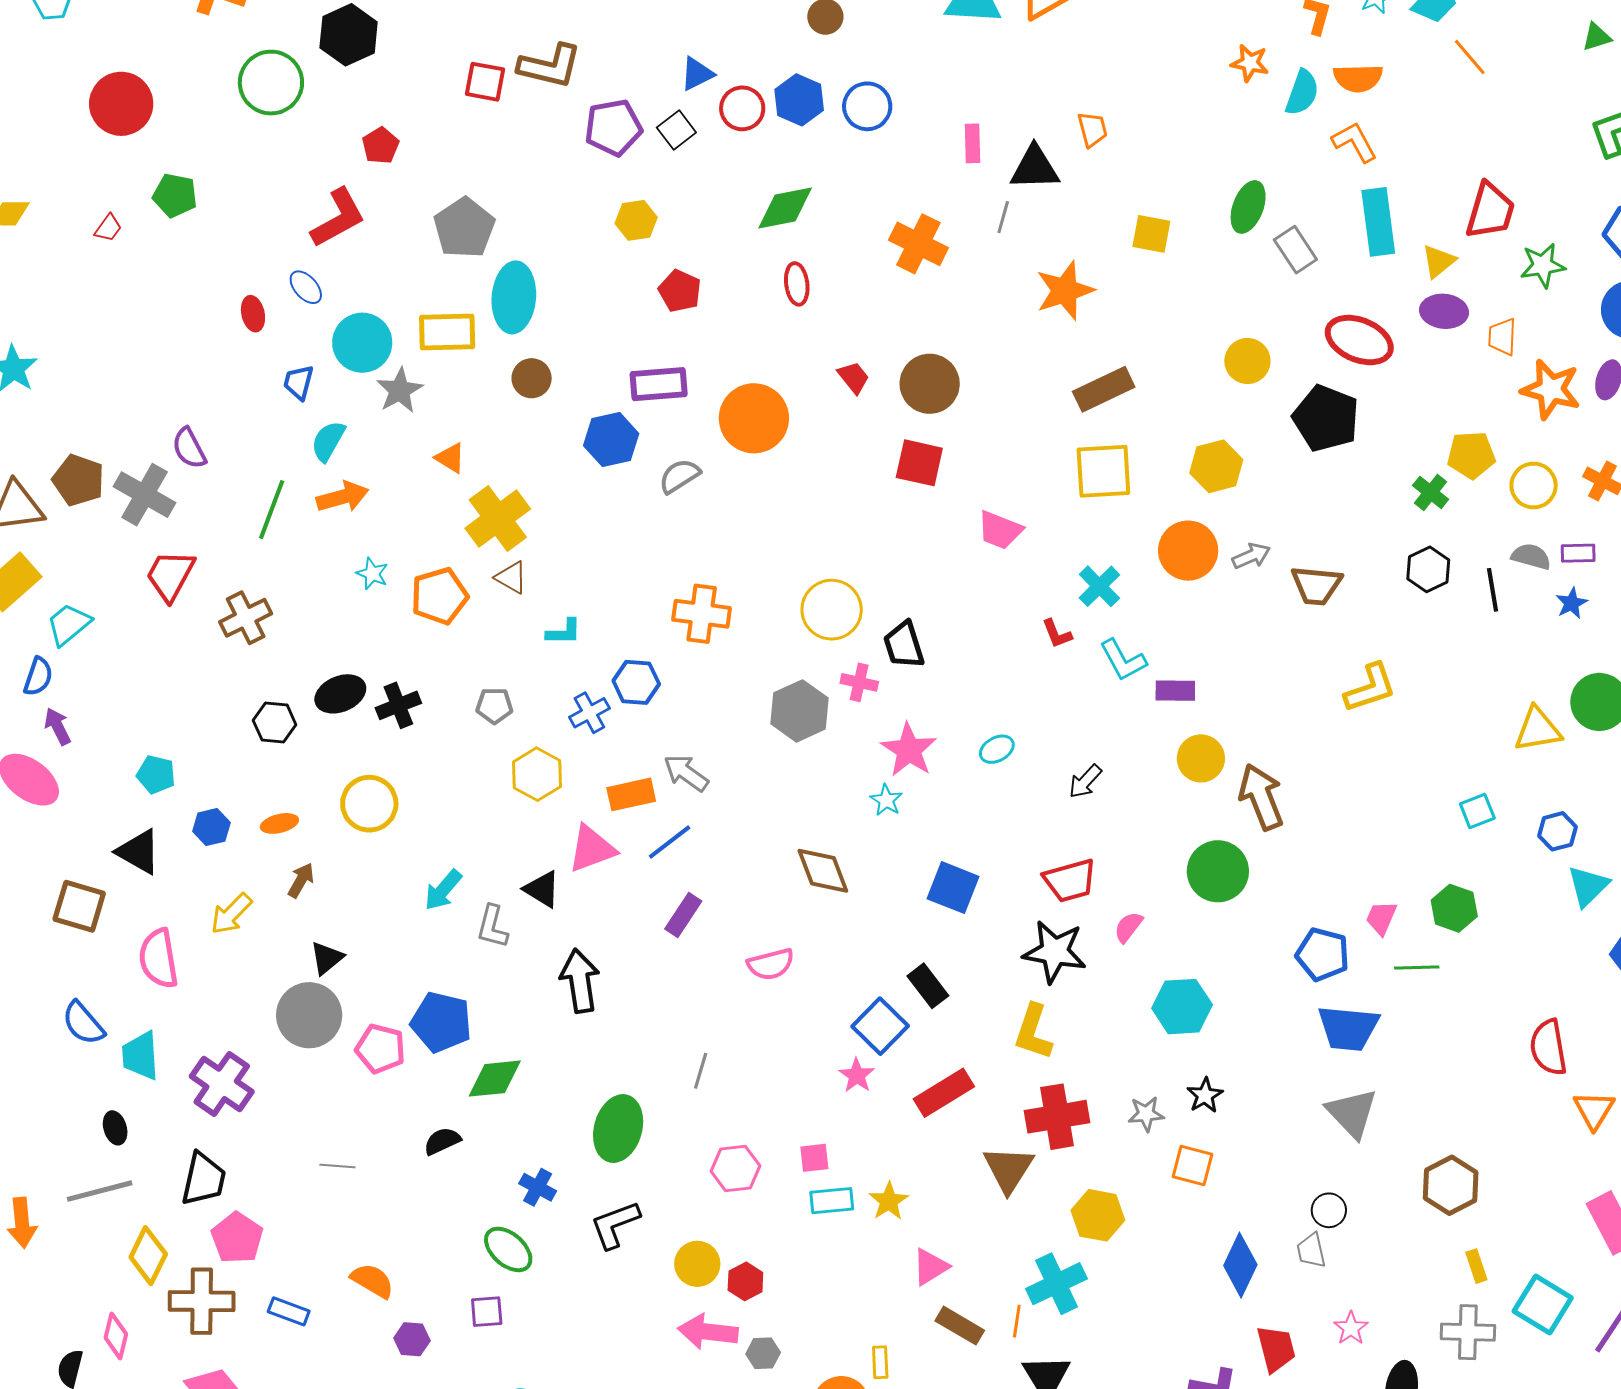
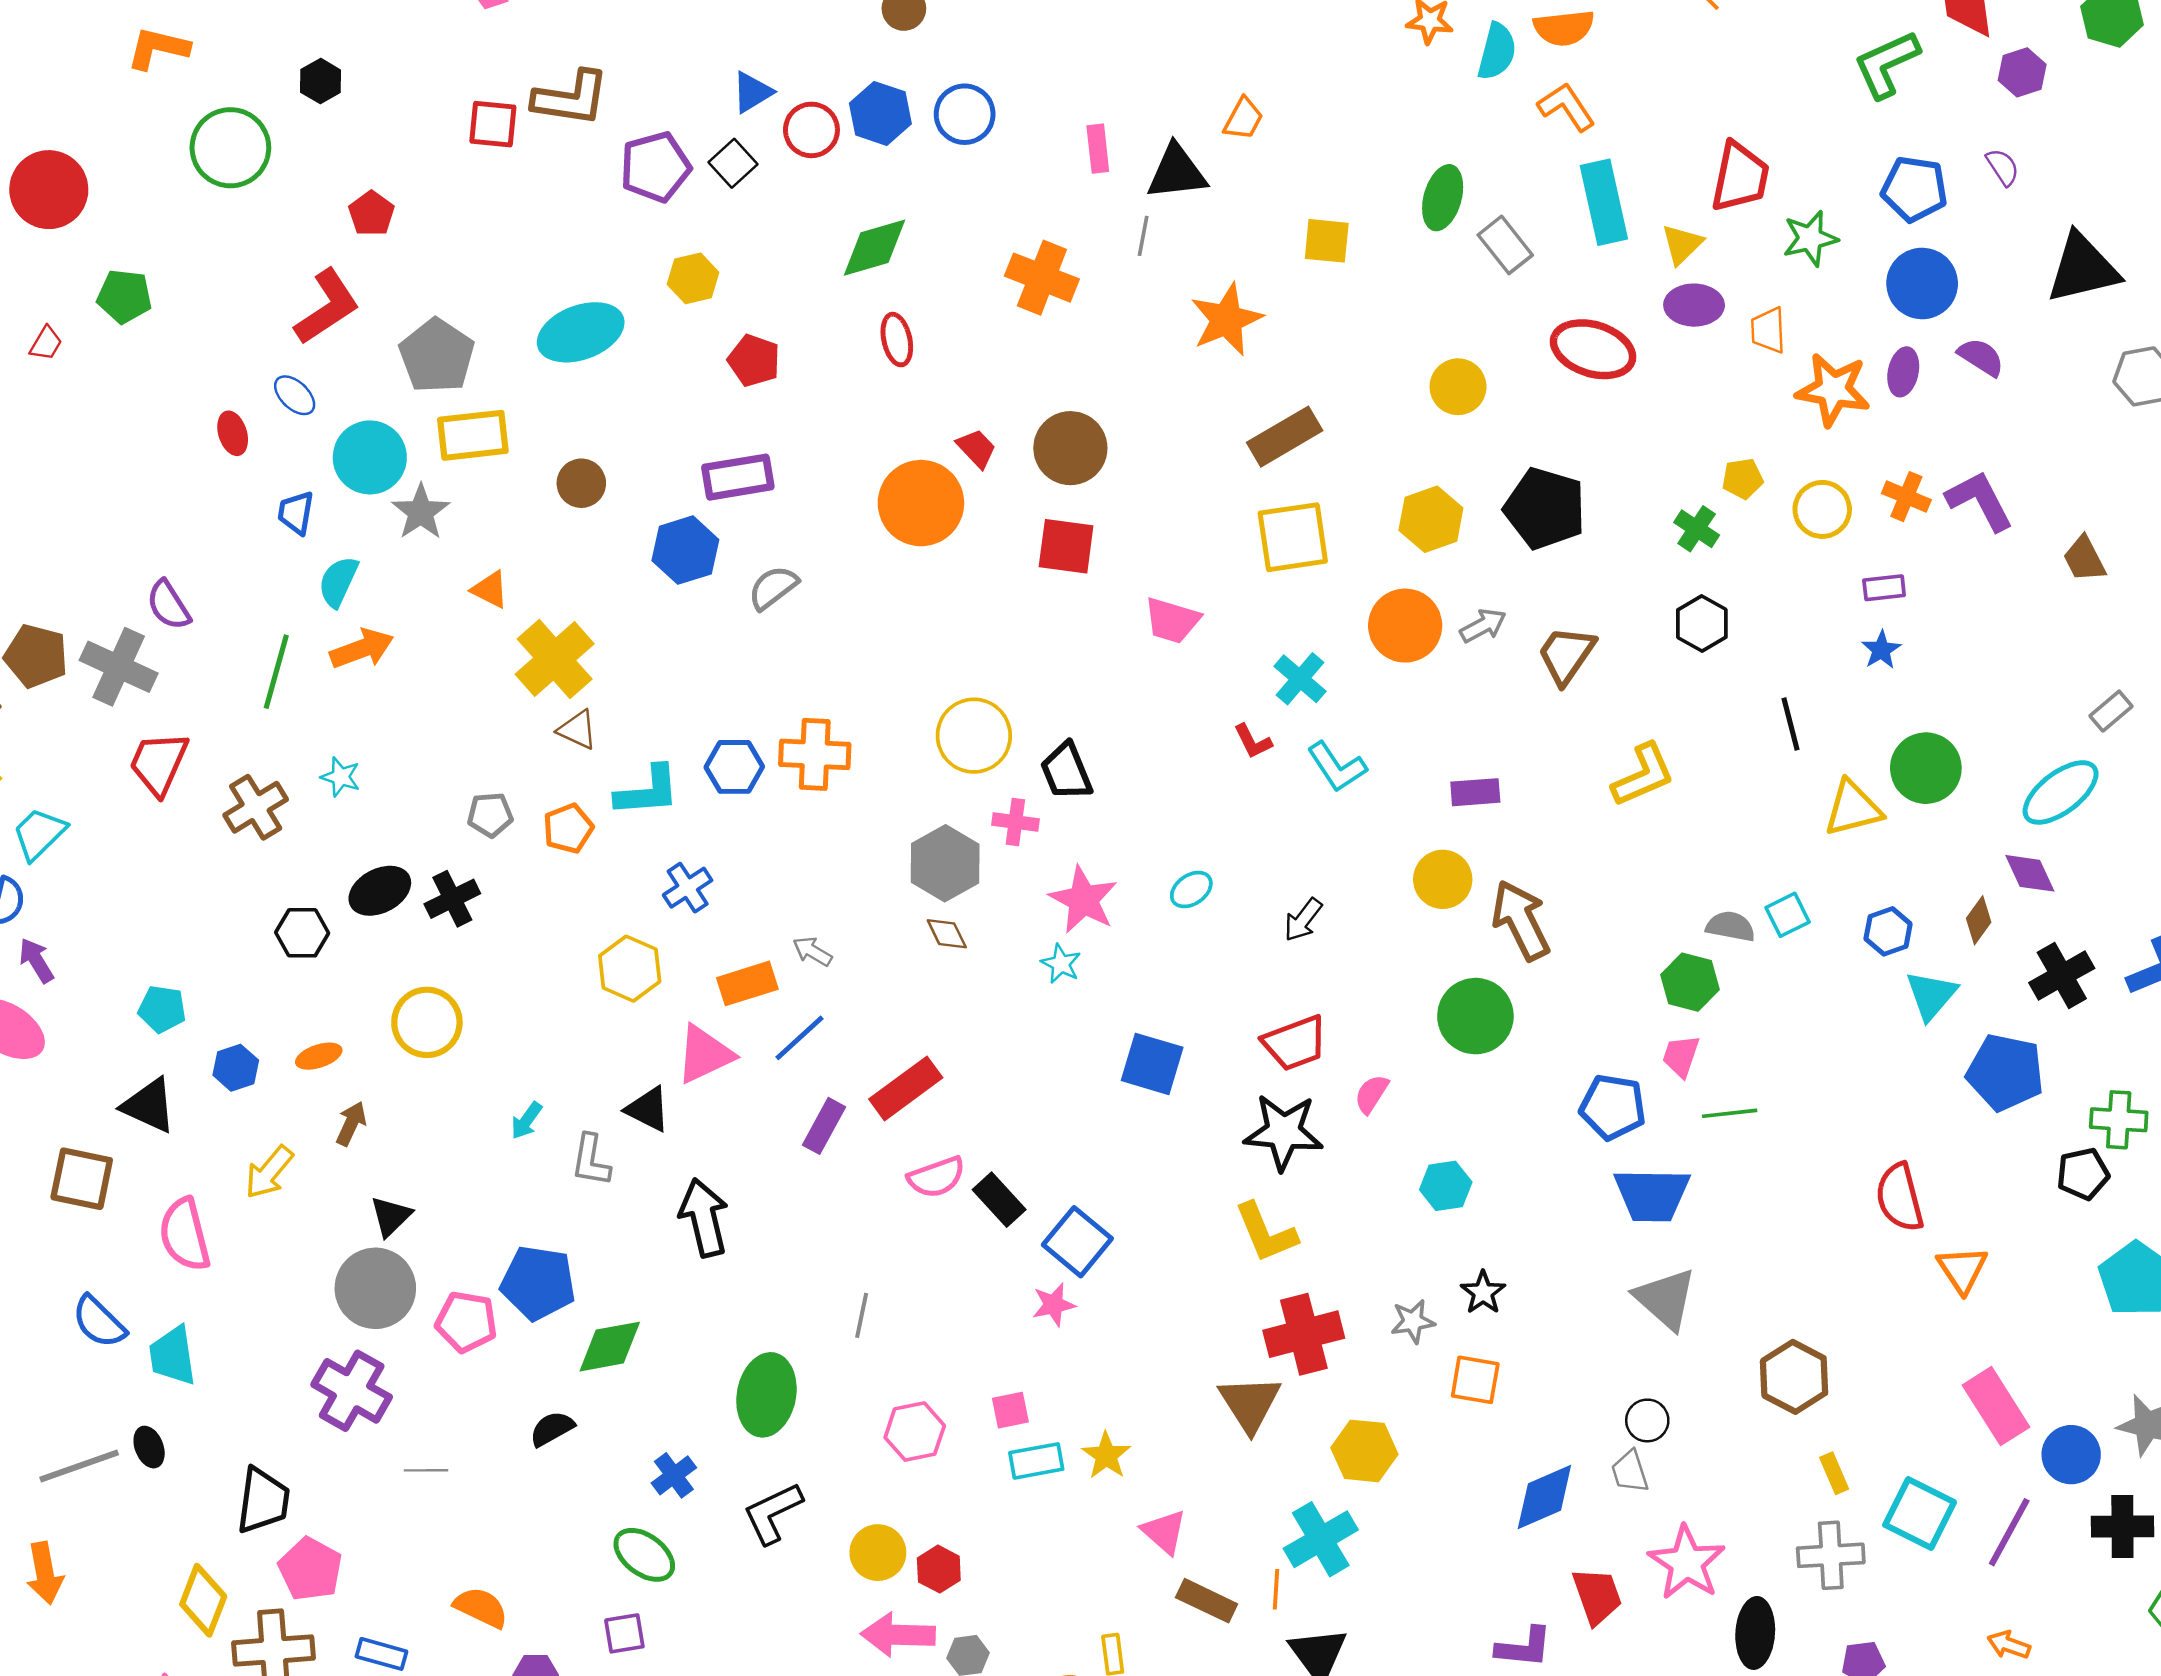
black hexagon: (349, 35) -> (321, 81), size x0.6
orange trapezoid: (1092, 129) -> (1243, 119), turned 48
gray pentagon: (464, 228) -> (437, 356), moved
cyan ellipse: (514, 297) -> (581, 332), moved, turned 70
orange circle: (754, 418) -> (921, 503), moved
black pentagon: (1326, 418) -> (1545, 508), moved
yellow pentagon: (1471, 455) -> (1743, 479), size x0.7
gray semicircle: (1531, 557) -> (1730, 926), moved
cyan star: (372, 574) -> (341, 777), moved
brown trapezoid: (1316, 585) -> (1566, 655), turned 124
black line: (1492, 590) -> (1791, 724), moved
orange pentagon: (439, 596) -> (568, 828), moved, size x0.7
cyan L-shape: (564, 632) -> (648, 791), size x1.5
blue hexagon: (636, 682) -> (734, 767), moved
purple rectangle: (1175, 691) -> (1475, 792), moved
gray pentagon: (494, 706) -> (490, 815), moved
gray arrow: (686, 773) -> (812, 951), size x0.7
brown diamond: (823, 871) -> (947, 934), moved, size x0.6
cyan arrow: (443, 890) -> (527, 1121), size x0.7
green hexagon: (1454, 908) -> (1690, 982), moved
black rectangle: (928, 986) -> (999, 1200), moved
cyan hexagon: (1182, 1007) -> (1446, 1186), size x0.7
yellow L-shape: (1033, 1032) -> (1266, 1233), turned -36
pink star: (857, 1075) -> (1054, 1305), turned 30
purple cross: (222, 1084) -> (352, 1391), moved
red rectangle: (944, 1093) -> (906, 1088), moved
blue cross: (538, 1187) -> (674, 1475), turned 30
gray line: (100, 1191) -> (79, 1466), moved
blue diamond: (1240, 1265) -> (1544, 1497), turned 46
pink triangle: (930, 1267) -> (1164, 1532), turned -42
pink star: (1351, 1328) -> (1687, 1563), size x1.8

